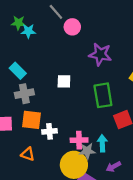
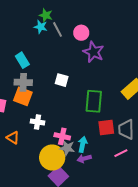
gray line: (56, 12) -> (57, 29), moved
green star: (18, 23) -> (46, 15), moved
purple star: (100, 54) -> (93, 52), moved
orange square: (31, 120) -> (23, 96), moved
purple arrow: (113, 167) -> (84, 159), moved

